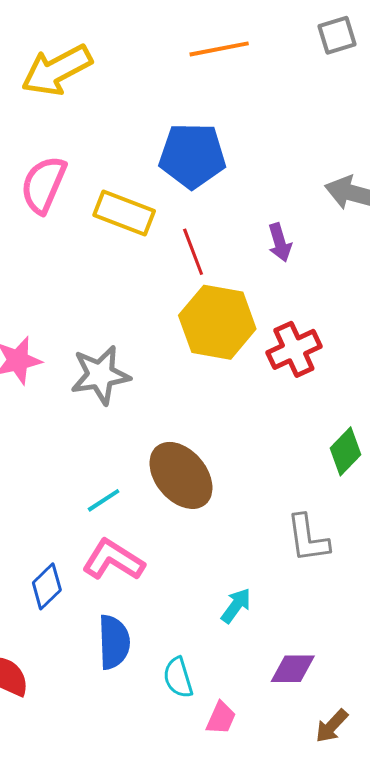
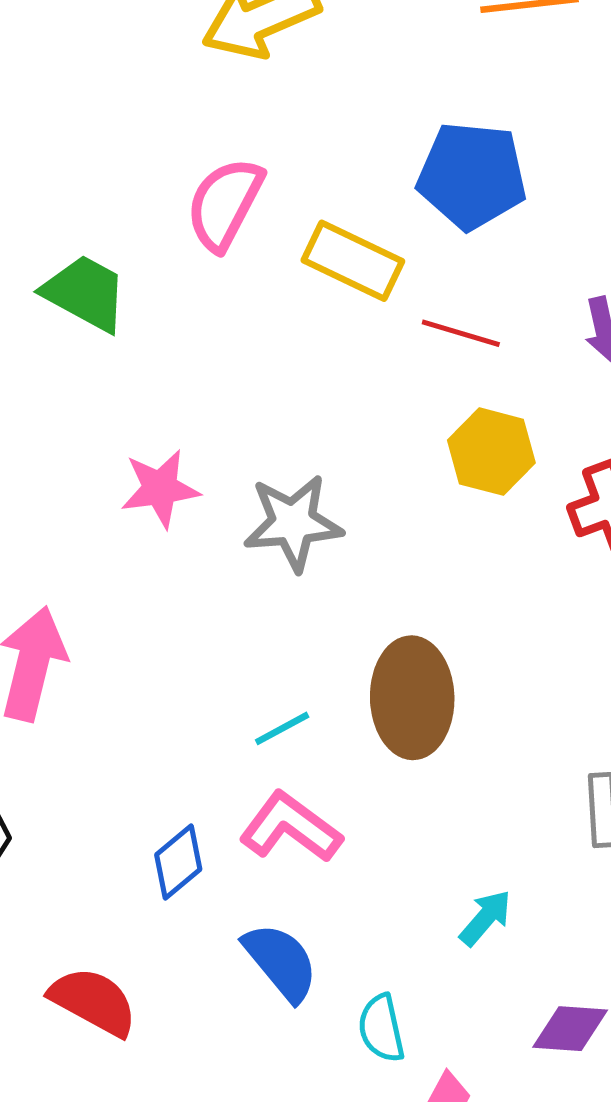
red line: (193, 252) -> (461, 333), turned -57
yellow hexagon: (217, 322) -> (491, 452), size x0.7
brown ellipse: (181, 475) -> (412, 698), turned 34
blue semicircle: (114, 642) -> (281, 962), turned -42

